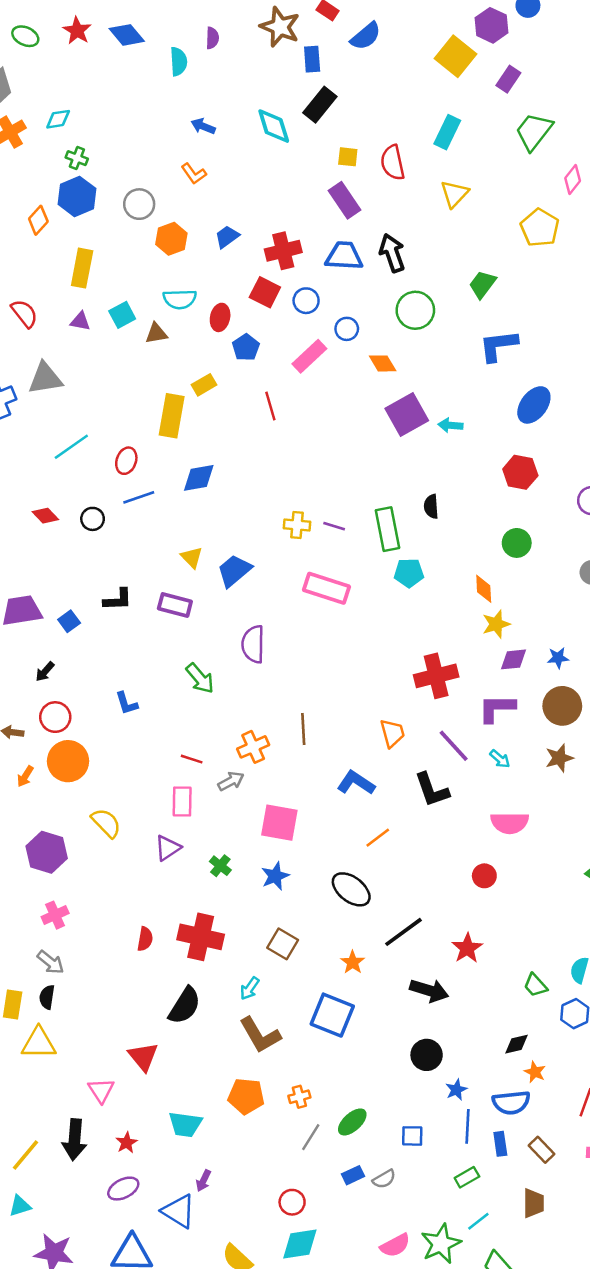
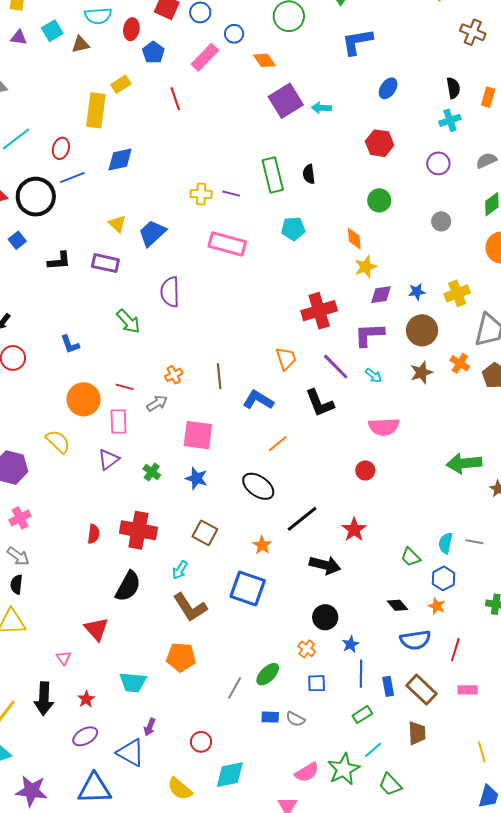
blue ellipse: (534, 405) -> (388, 88), size x0.7
black circle: (93, 519) -> (36, 197), size x2.0
green rectangle: (387, 529) -> (273, 175), moved
blue square: (69, 621) -> (17, 240), moved
brown line: (303, 729) -> (219, 376), moved
orange cross: (253, 747) -> (174, 375), size x0.7
orange circle: (68, 761) -> (84, 399), moved
blue star: (275, 876) -> (196, 478), turned -30
black diamond: (517, 1044) -> (397, 605), turned 65
orange star: (535, 1072) -> (437, 606), moved
pink triangle: (101, 1090) -> (64, 658), size x0.7
orange cross: (299, 1097) -> (307, 649), moved, turned -36
blue semicircle: (511, 1103) -> (415, 640), moved
brown rectangle: (541, 1150) -> (421, 690), size x1.4
blue rectangle: (353, 1175) -> (270, 717), turned 30
gray semicircle: (384, 1179) -> (295, 719), turned 60
red circle: (292, 1202) -> (201, 742), moved

